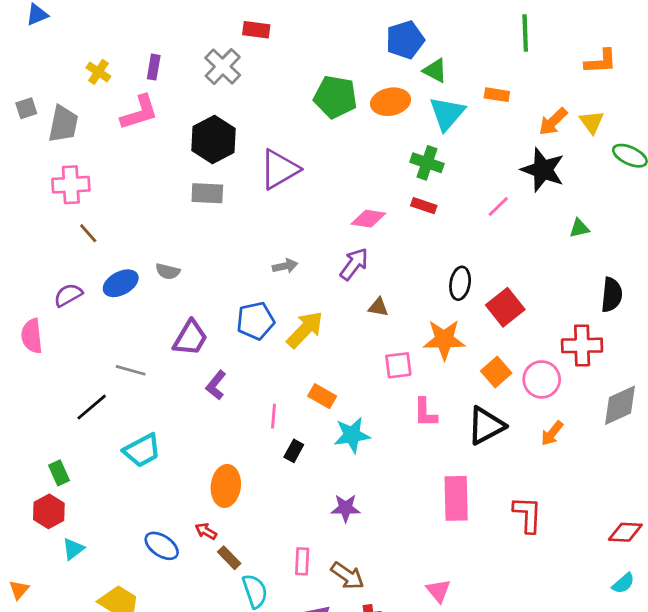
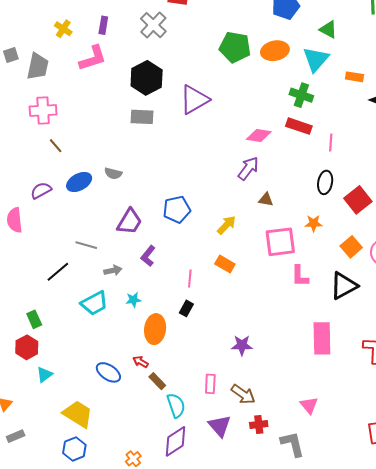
green triangle: (435, 71) -> (328, 29), moved
orange rectangle: (497, 95) -> (355, 77), moved
red rectangle: (424, 206) -> (299, 126), size x1.4
pink line: (498, 206) -> (331, 142), moved, turned -42
gray arrow: (285, 266) -> (113, 270), moved
yellow arrow: (305, 330) -> (227, 225), moved, size x0.7
orange star: (444, 340) -> (314, 223), size x0.6
pink square: (398, 365) -> (280, 242), size x1.5
cyan star: (352, 435) -> (133, 300), moved, size x0.6
black rectangle: (294, 451) -> (186, 308), moved

